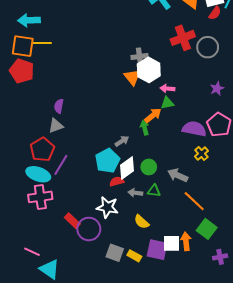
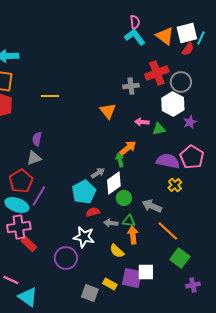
yellow line: (42, 43) -> (50, 96), moved
gray cross: (139, 56) -> (131, 86), moved
white hexagon: (149, 70) -> (173, 104), moved
green triangle: (167, 103) -> (159, 129), moved
white diamond: (127, 168) -> (114, 183), moved
red rectangle: (72, 221) -> (29, 244), moved
orange arrow: (186, 241) -> (133, 235), moved
gray square: (115, 253) -> (90, 293), moved

